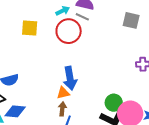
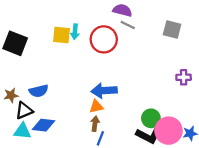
cyan arrow: (63, 11) -> (75, 32), moved, turned 120
gray line: (82, 17) -> (128, 25), moved
blue arrow: (70, 78) -> (104, 91), turned 95

